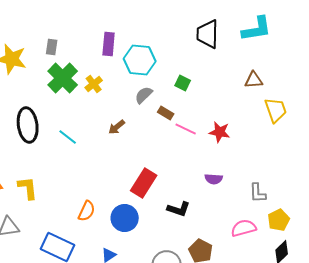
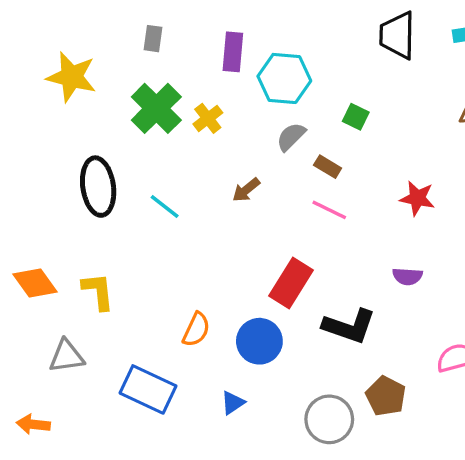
gray rectangle: (52, 47) -> (153, 39), moved
pink line: (186, 129) -> (329, 210), moved
black L-shape: (179, 209) -> (349, 326), size x1.4

